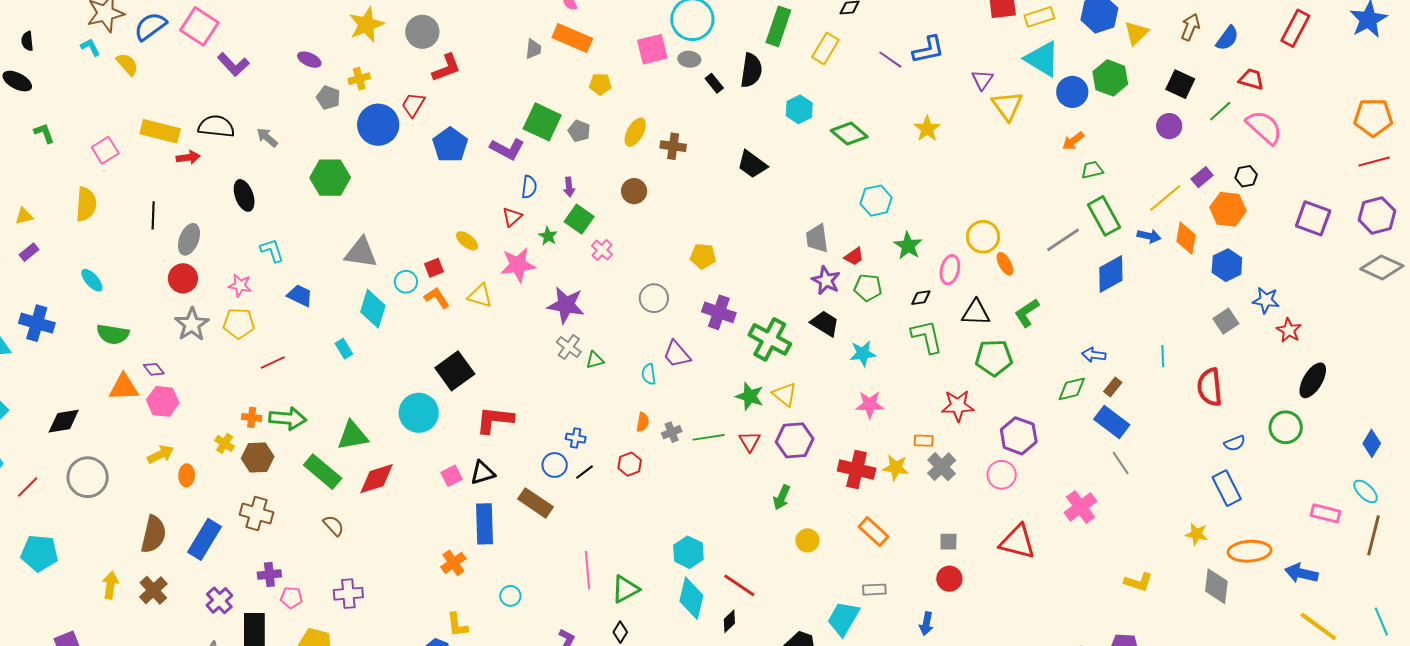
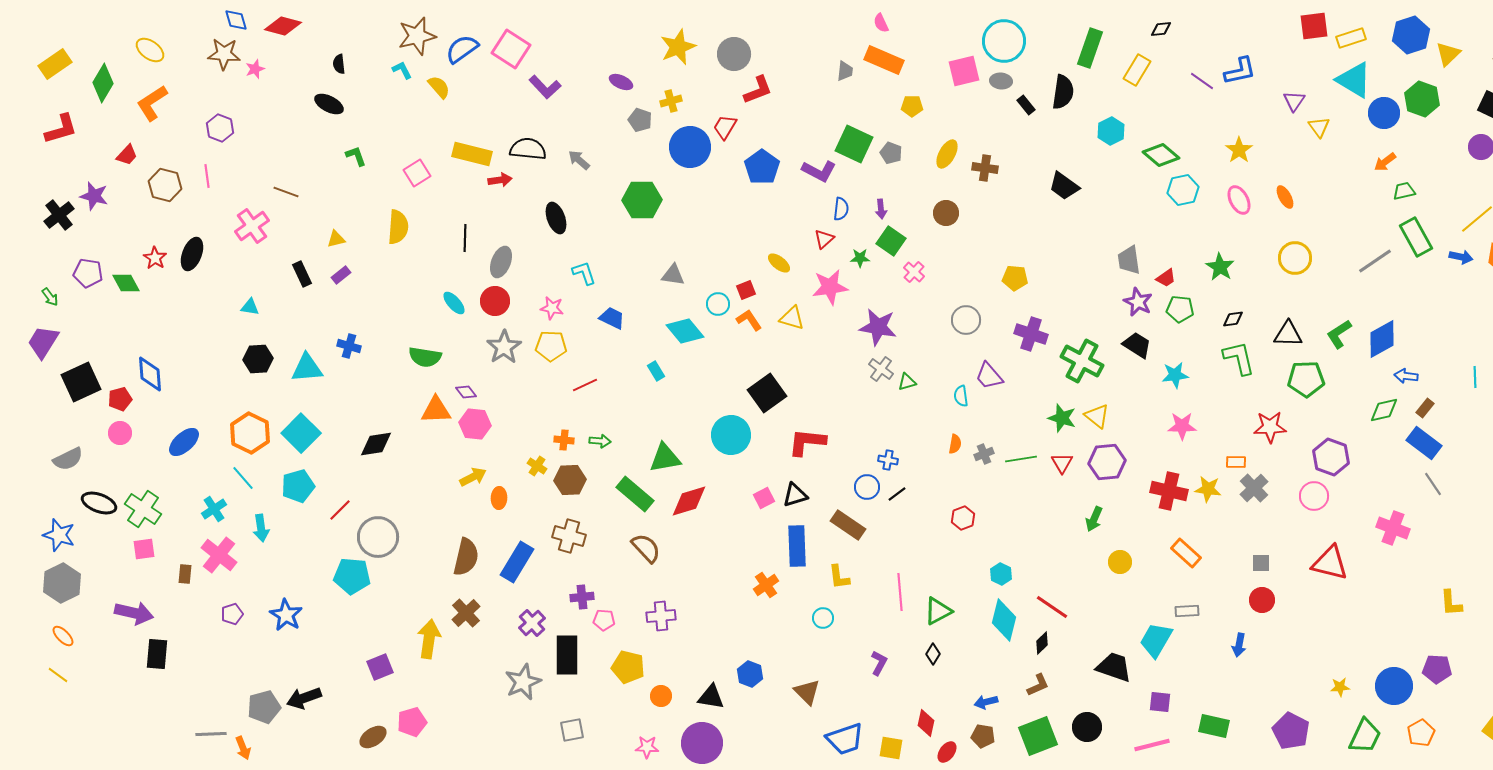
yellow triangle: (1007, 106) -> (1319, 127), size x0.7
cyan hexagon: (876, 201) -> (1183, 190), moved
green star: (548, 236) -> (860, 258), turned -30
gray triangle: (361, 253) -> (673, 275), size x0.7
orange ellipse: (1005, 264) -> (1285, 197), moved
pink ellipse: (950, 270) -> (1239, 200), moved, turned -40
blue diamond: (1111, 274) -> (1382, 339), moved
cyan ellipse: (92, 280) -> (454, 303), moved
cyan diamond: (373, 309) -> (685, 331), turned -57
blue cross: (37, 323) -> (349, 346), size x0.7
green arrow: (288, 419) -> (600, 441), size x0.6
red hexagon: (630, 464) -> (963, 518), moved
gray circle: (88, 477) -> (378, 537), moved
pink cross: (1081, 507) -> (1393, 528), turned -32
brown semicircle: (333, 526) -> (646, 548), size x1.4
cyan hexagon: (688, 552) -> (1001, 574), size x0.7
yellow L-shape: (1138, 582) -> (1451, 603), turned 68
yellow arrow: (110, 585) -> (429, 639), moved, size x1.4
yellow L-shape: (457, 625) -> (839, 577), moved

